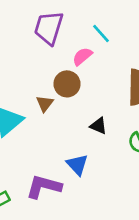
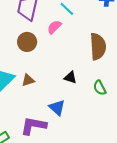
brown circle: (67, 84) -> (27, 42), moved
brown triangle: (45, 104) -> (28, 80), moved, turned 40

